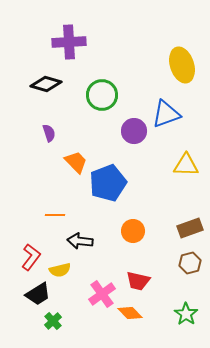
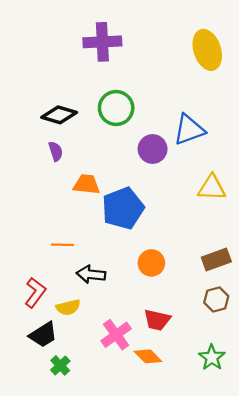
purple cross: (69, 42) -> (102, 42), moved
yellow ellipse: (182, 65) -> (207, 50), moved
black diamond: (46, 84) -> (59, 115), moved
orange trapezoid: (76, 162) -> (86, 184), turned -40

